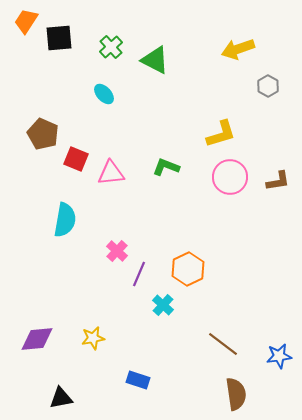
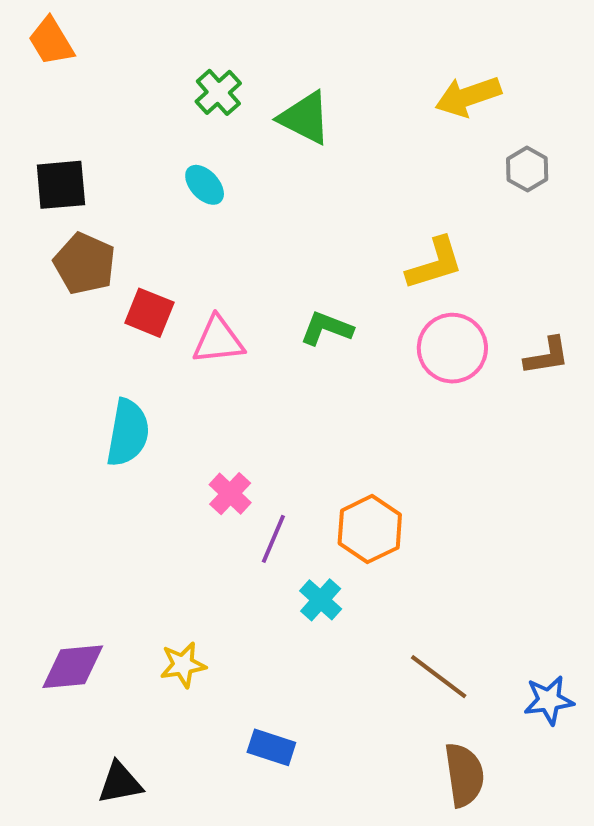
orange trapezoid: (26, 21) -> (51, 41), turned -64
black square: (59, 38) -> (61, 185), moved

